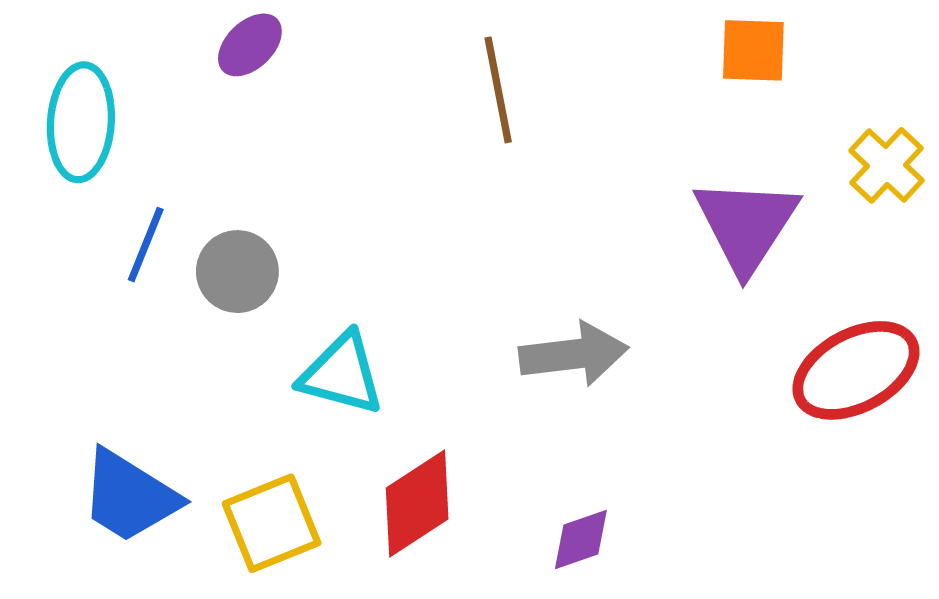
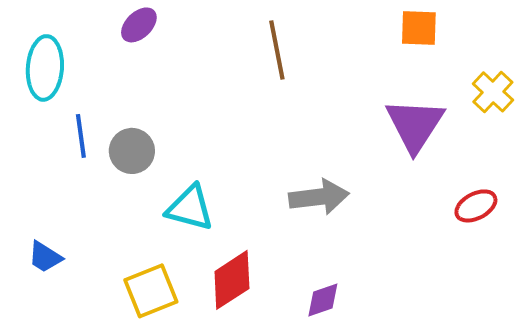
blue line: (146, 245) -> (81, 136), turned -30
red ellipse: (856, 370) -> (476, 206), size x0.6
blue trapezoid: (129, 496) -> (45, 257), moved, size x0.6

